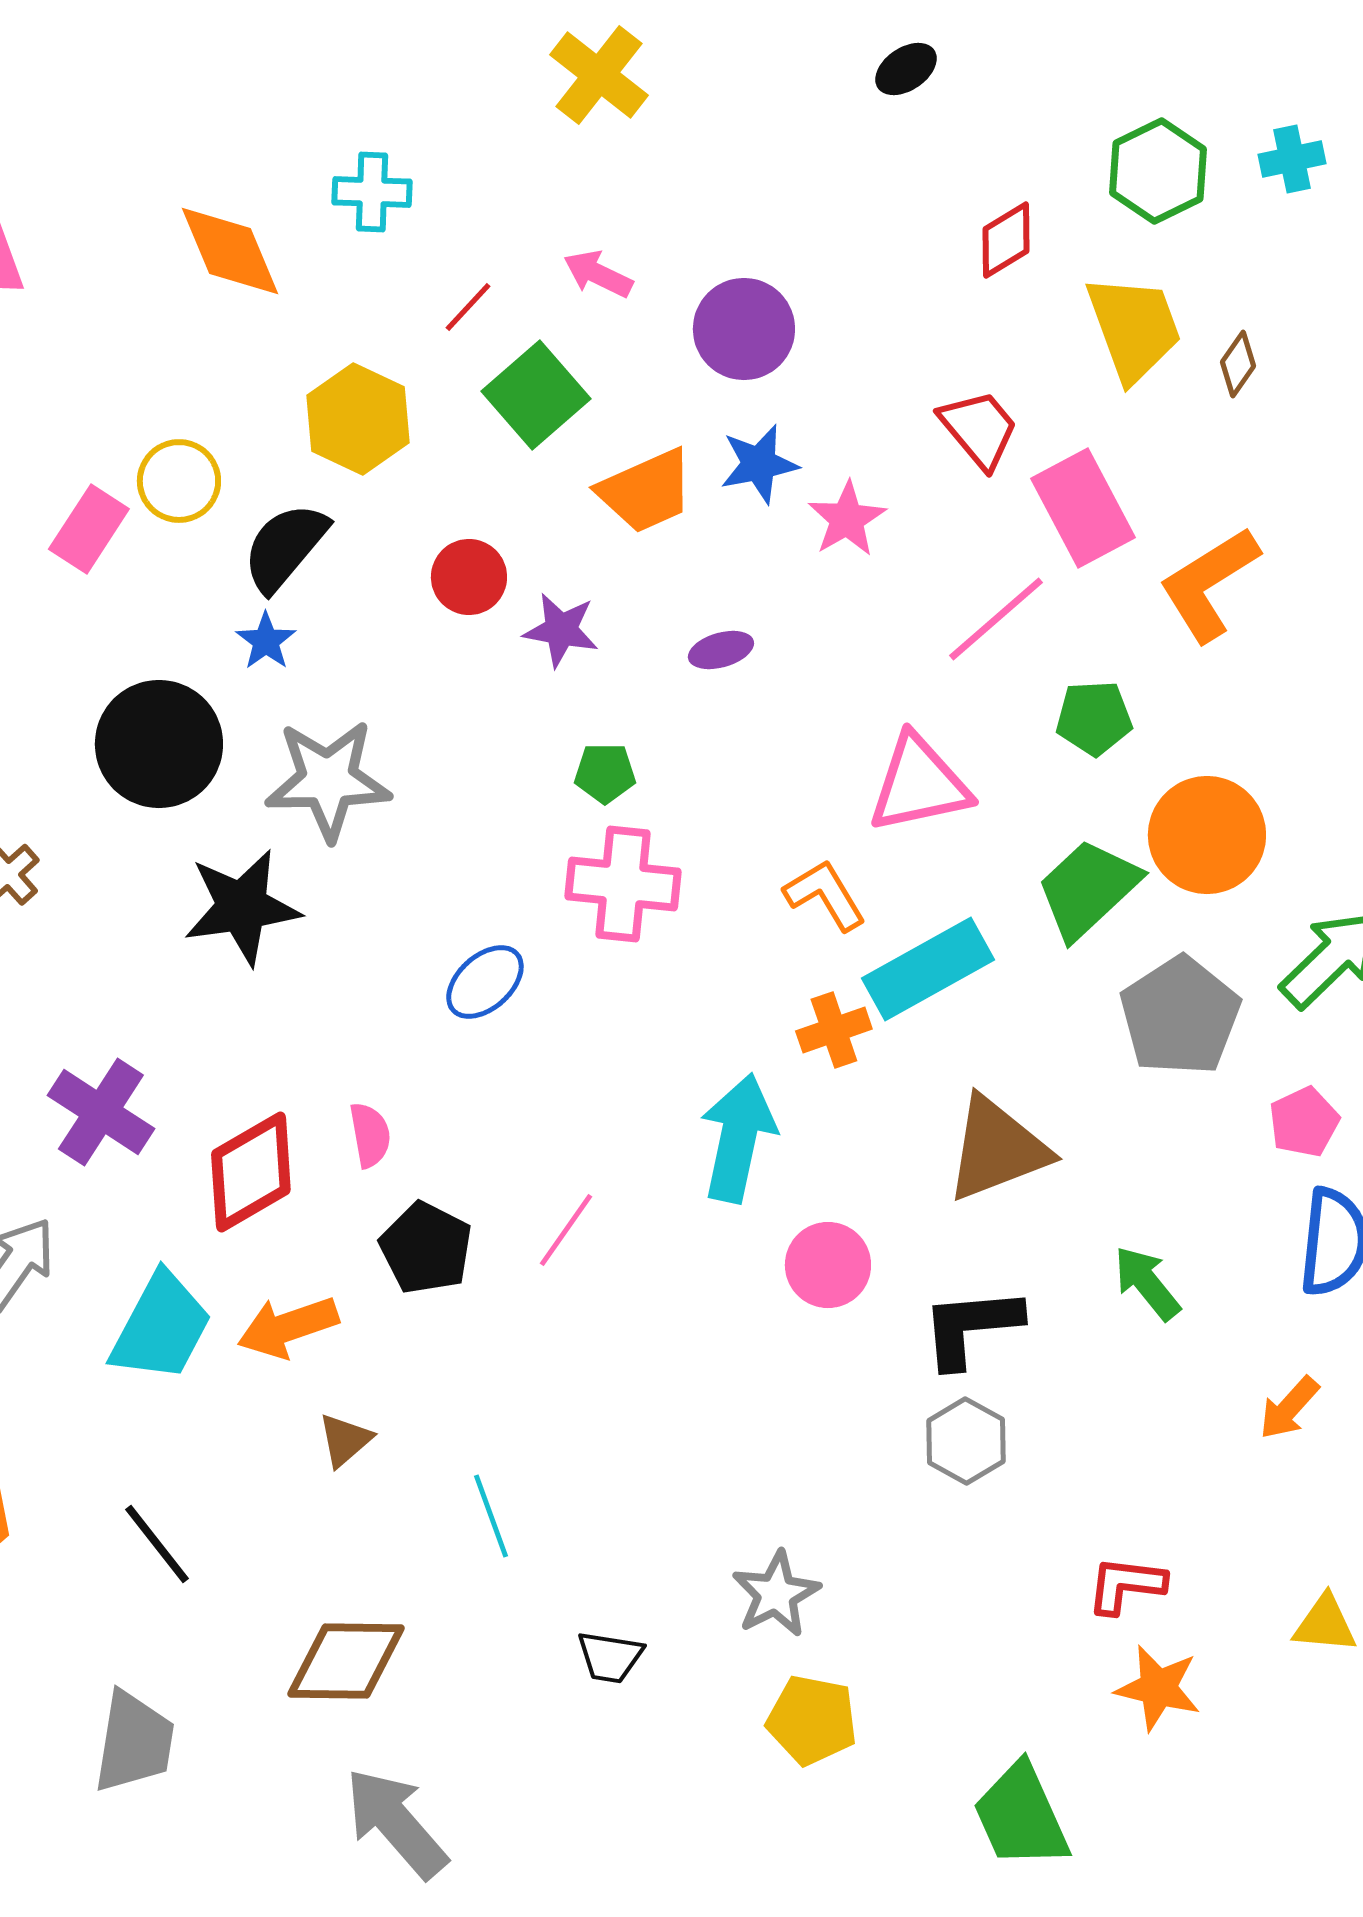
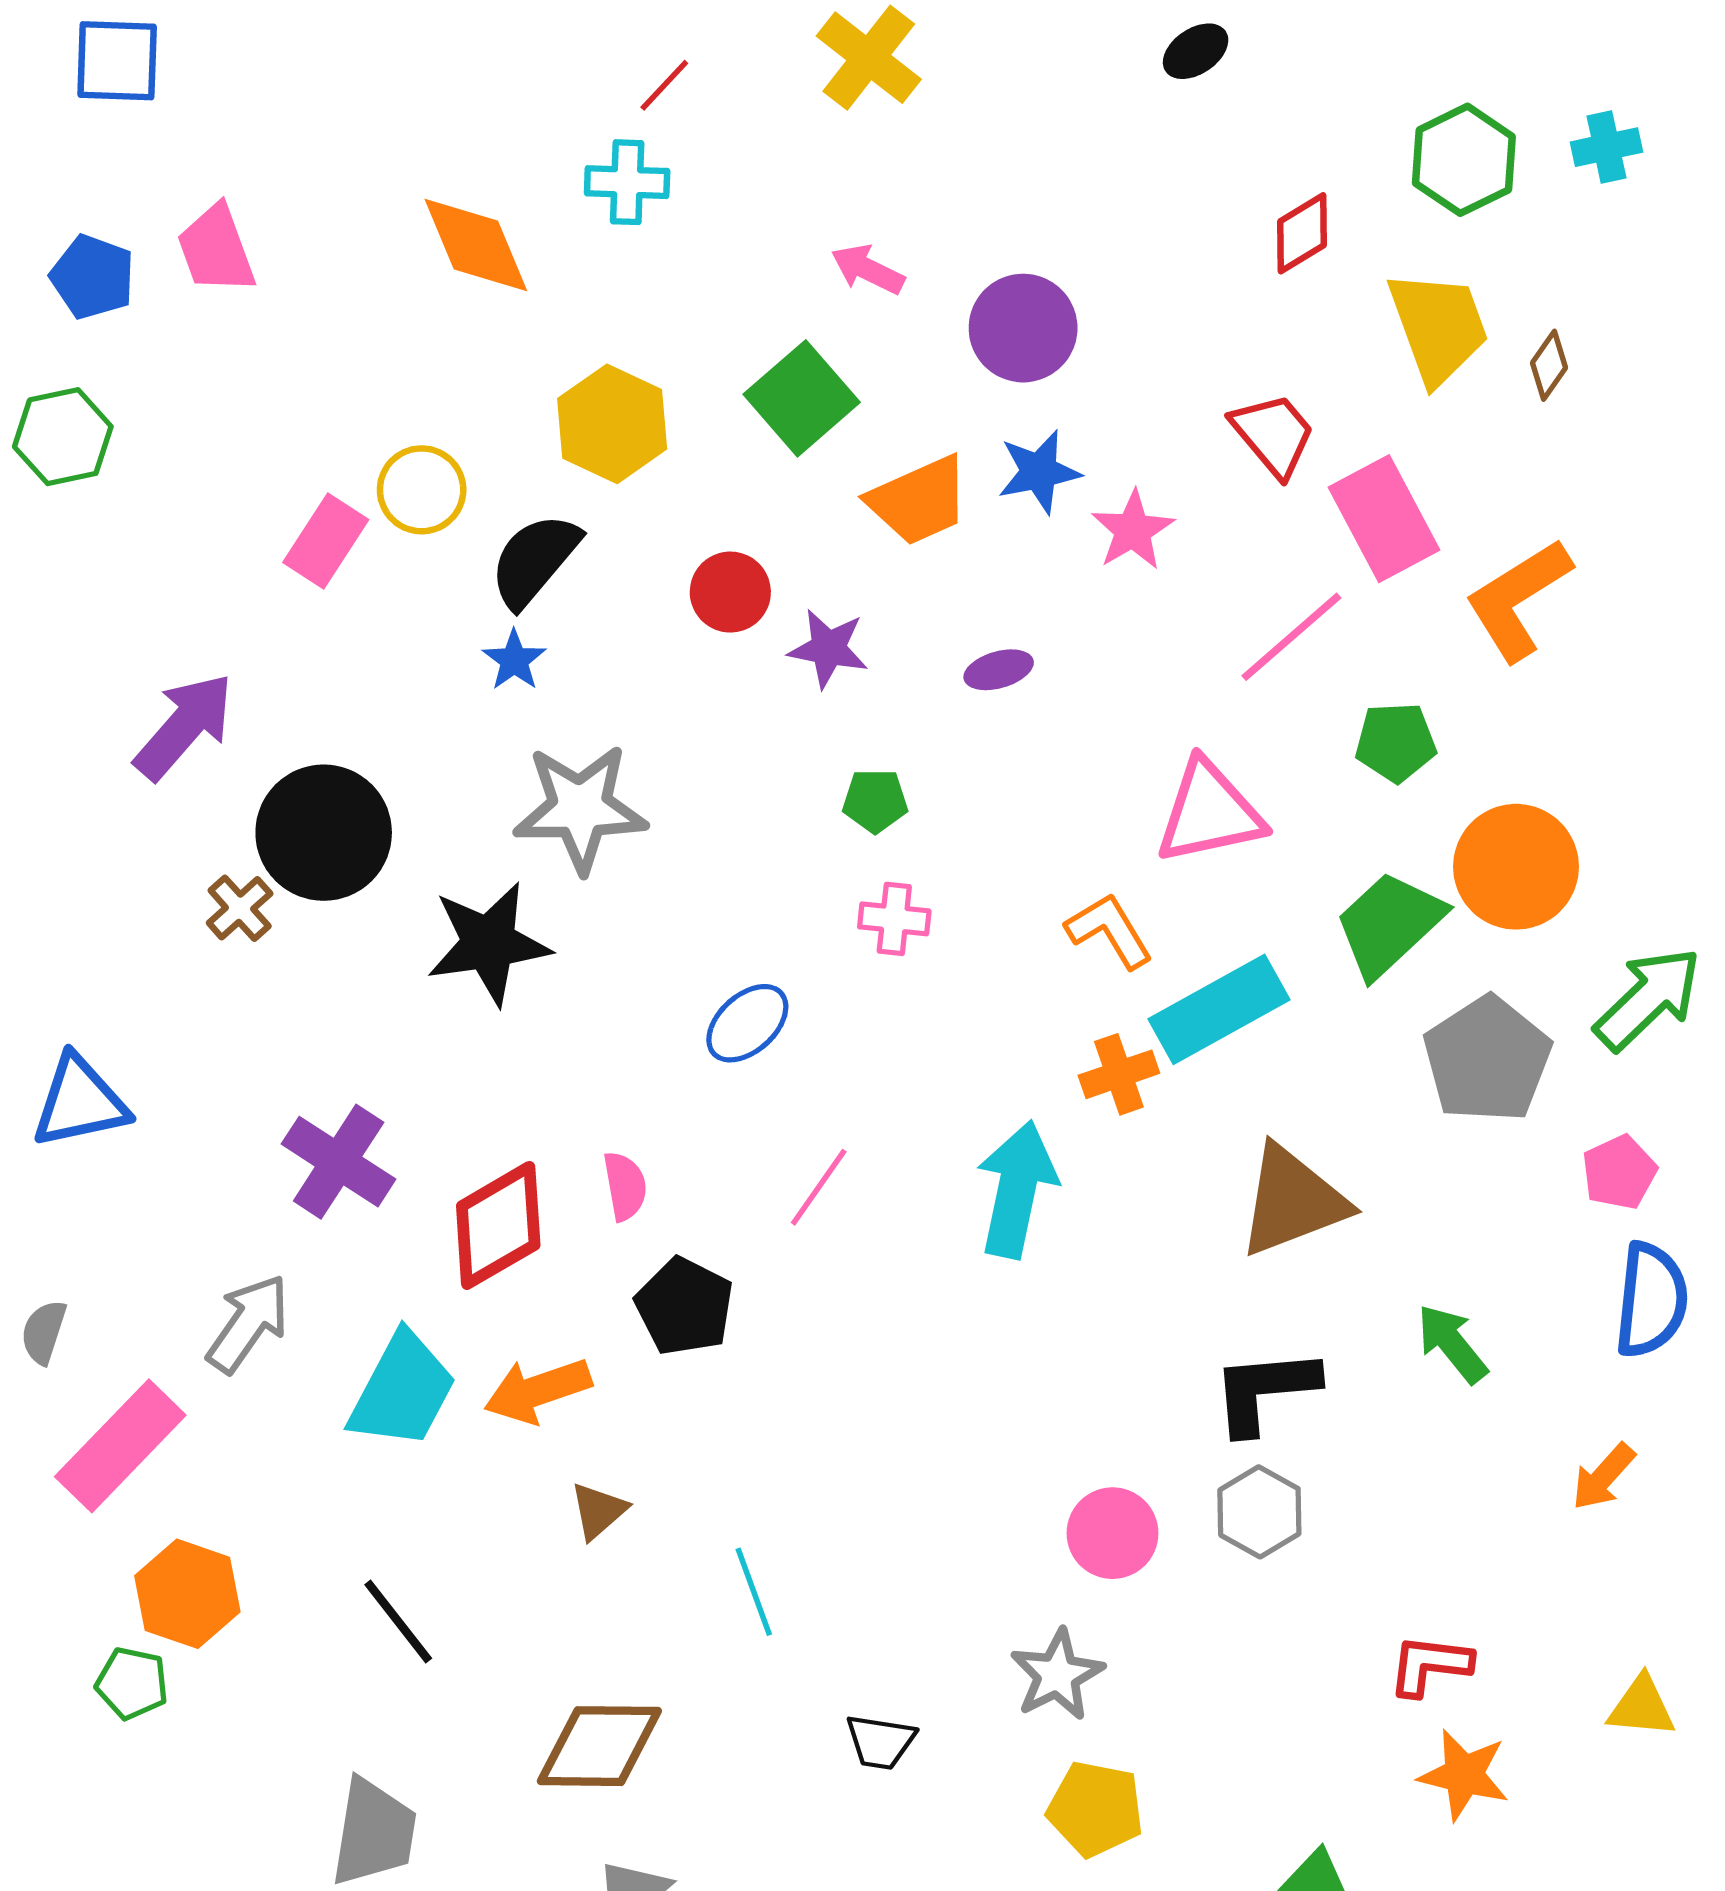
red line: (468, 307) -> (664, 85), moved
black circle: (159, 744) -> (324, 833), moved
pink cross: (623, 884) -> (894, 919), size x0.6
pink line: (566, 1230) -> (819, 1187), moved
pink circle: (828, 1265) -> (1113, 1533), moved

